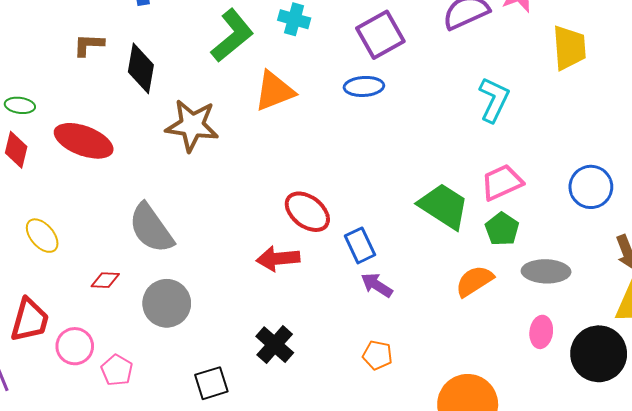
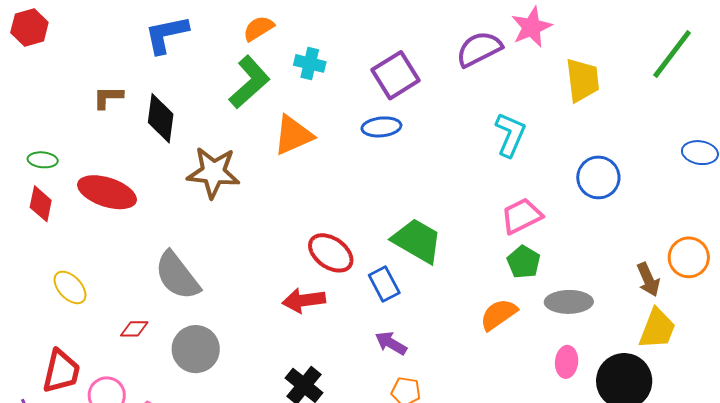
blue circle: (591, 187) -> (598, 177), moved
green trapezoid: (444, 206) -> (417, 241), moved
purple arrow: (377, 285) -> (391, 343), moved

